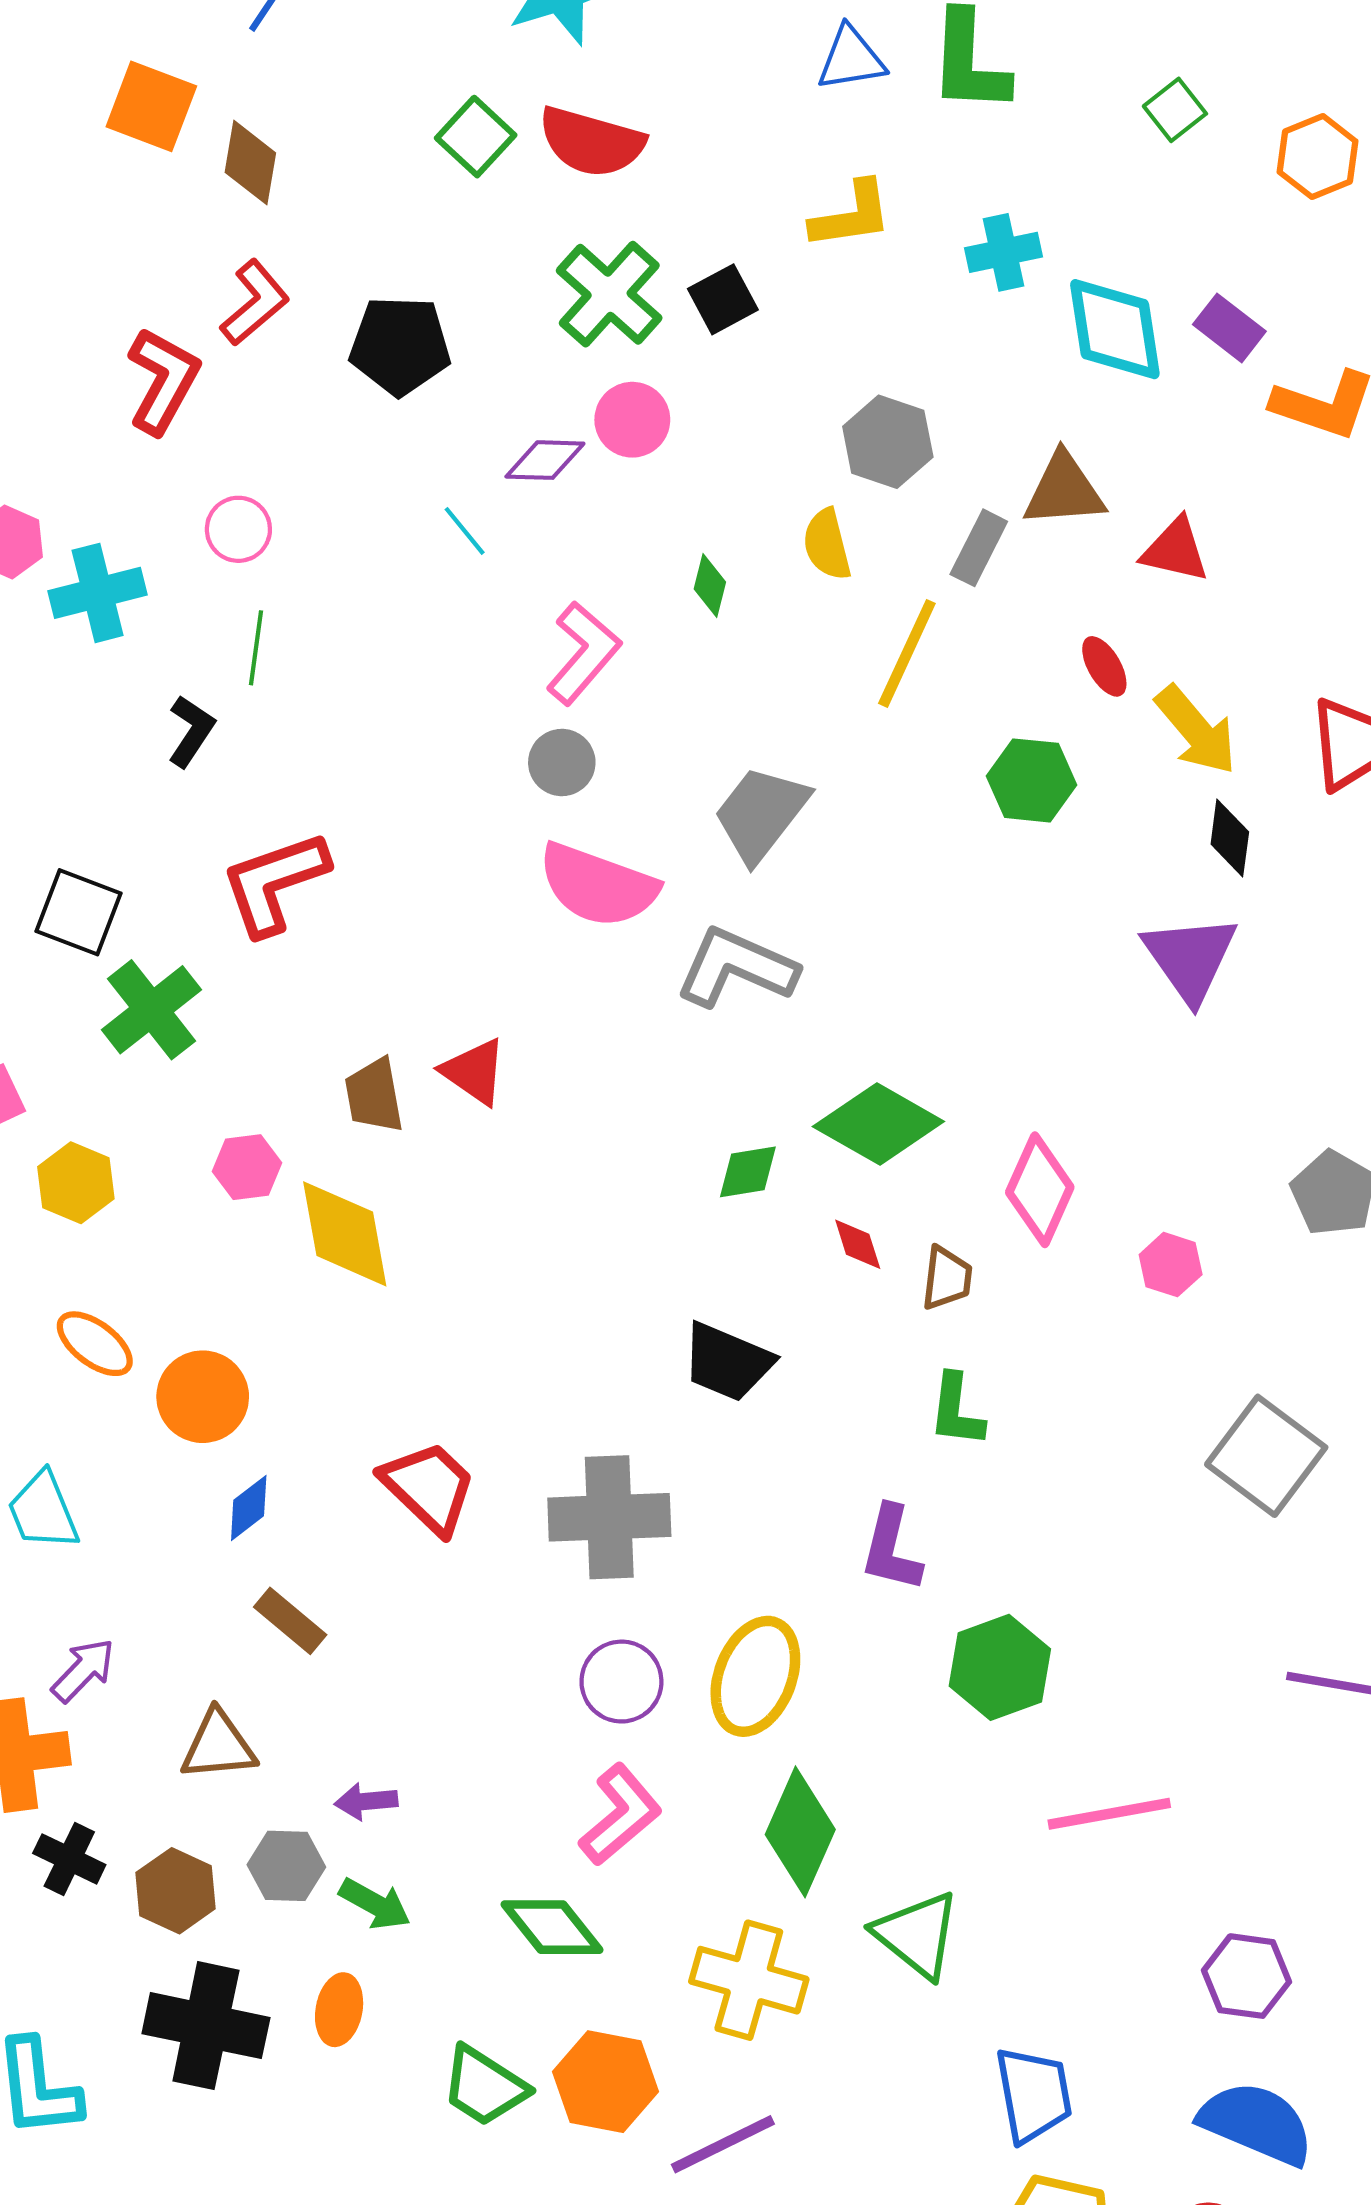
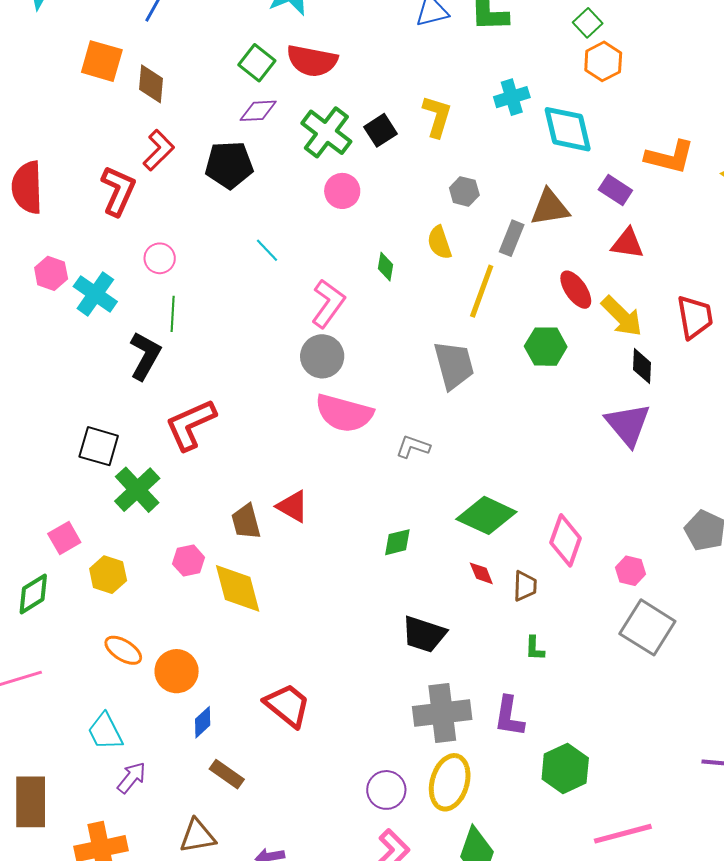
orange hexagon: (1317, 157) -> (603, 61), moved
yellow L-shape: (851, 215) -> (437, 116), moved, turned -60
purple rectangle: (1229, 328) -> (615, 190), moved
gray hexagon: (888, 442) -> (464, 191), size x0.7
purple diamond: (545, 460) -> (258, 111), moved
red triangle: (1175, 550) -> (628, 243), moved
cyan cross: (98, 593) -> (95, 294), turned -36
red ellipse: (1104, 666) -> (576, 290), size x1.4
black L-shape: (191, 731) -> (145, 356), size x1.4
gray circle: (562, 763) -> (322, 356), size x1.4
gray trapezoid: (761, 814) -> (454, 365), moved, turned 132
gray L-shape: (736, 967) -> (413, 447), size x0.6
green diamond: (748, 1172) -> (397, 542), moved
green L-shape: (956, 1410) -> (535, 648), size x0.7
gray square: (1266, 1456) -> (647, 627), moved
gray cross: (609, 1517) -> (442, 713), moved
purple arrow: (83, 1670) -> (132, 778), moved

